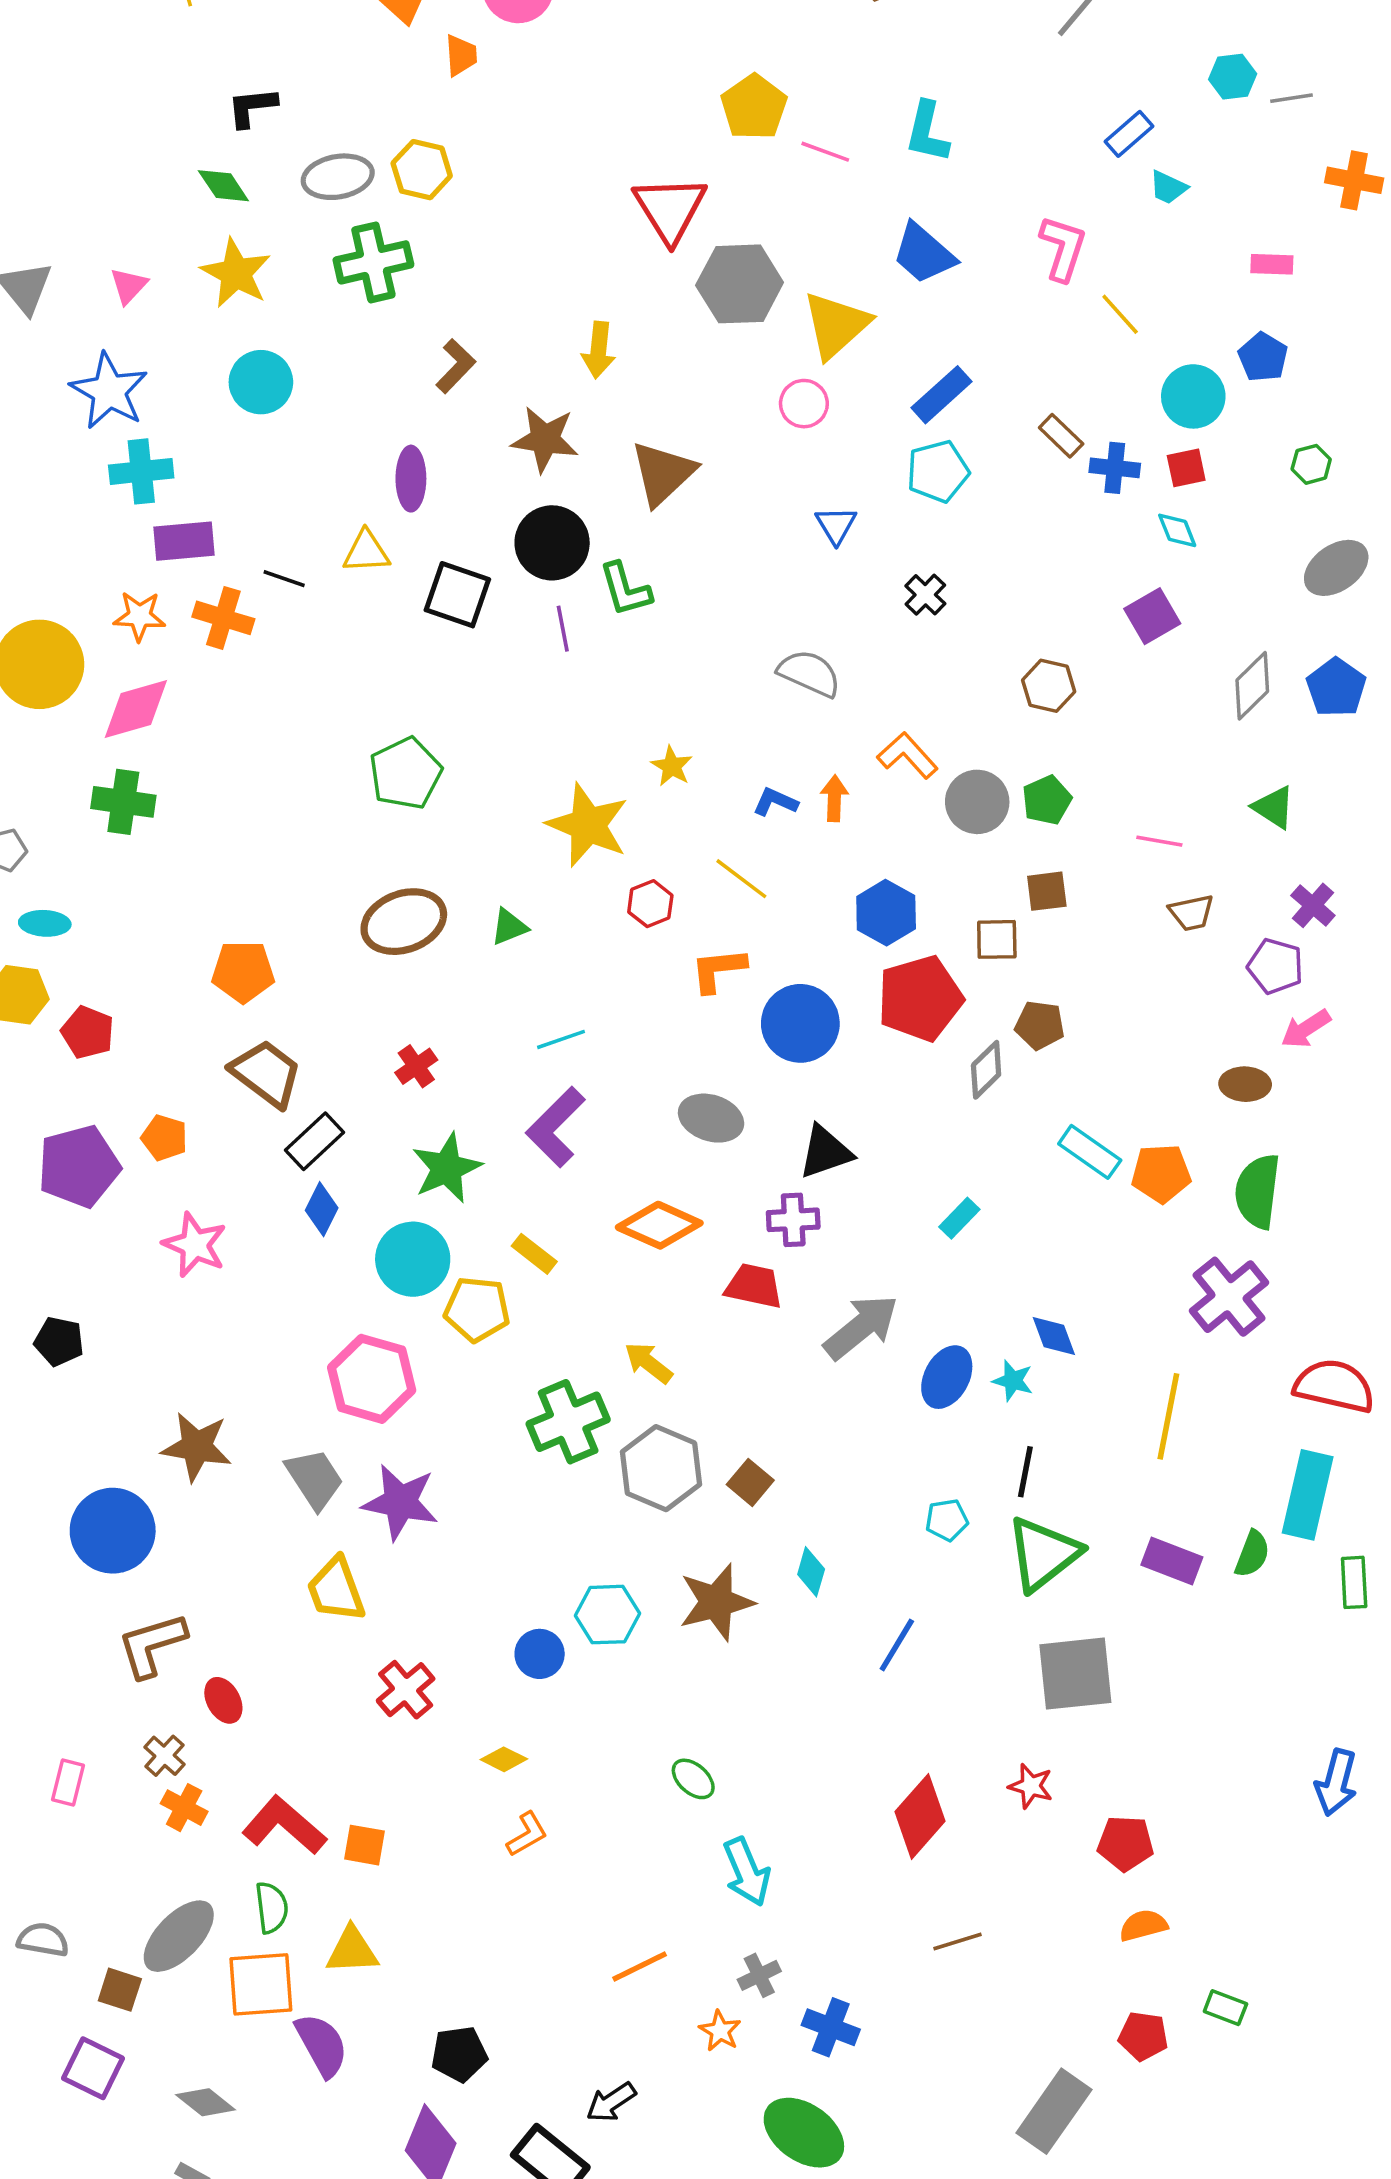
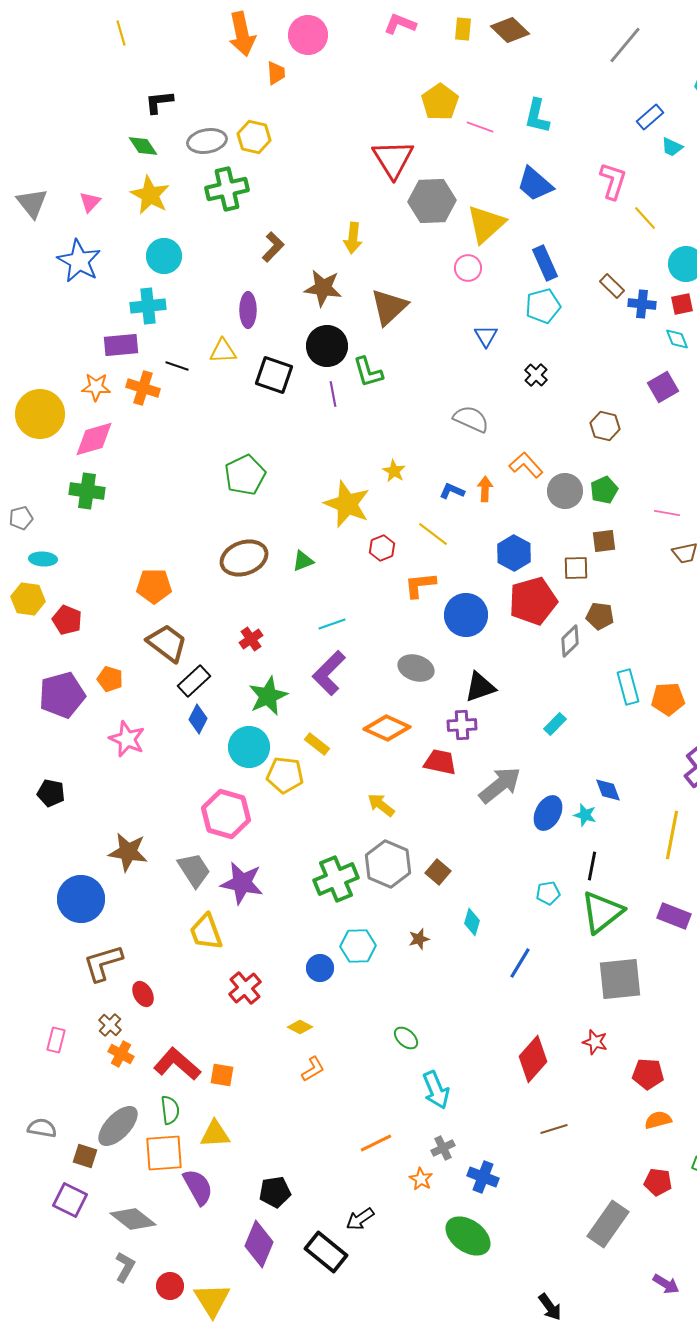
blue rectangle: (941, 395) -> (545, 263), turned -72
cyan cross: (141, 471) -> (148, 306), moved
cyan rectangle: (1090, 1152) -> (628, 687), turned 40
green cross: (568, 1422) -> (336, 879), moved
brown star: (716, 1602) -> (419, 939), size x0.5
gray diamond: (206, 2102) -> (133, 1219), size x1.4

